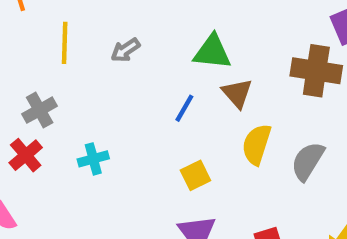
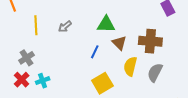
brown cross: (316, 71) -> (150, 41), moved
cyan cross: (93, 159) -> (43, 81), moved
yellow square: (195, 175) -> (102, 83), size x1.5

